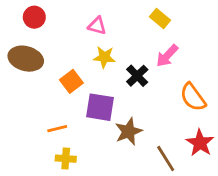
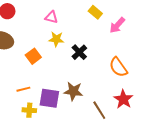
pink arrow: (167, 56) -> (117, 25), moved
purple square: (100, 107) -> (49, 98), moved
brown star: (129, 131) -> (73, 91), turned 30

